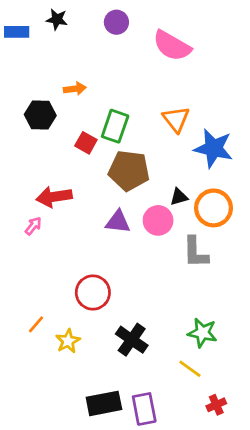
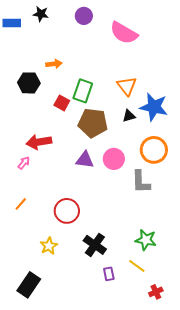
black triangle: (179, 197) -> (129, 116), moved
orange line: (36, 324) -> (21, 204), moved
black rectangle: (104, 403) -> (29, 285), moved, turned -45
purple rectangle: (144, 409) -> (109, 274), moved, size x0.6

